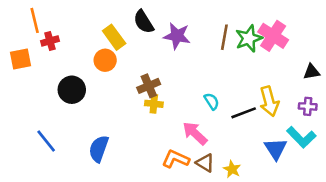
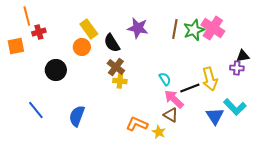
black semicircle: (144, 22) -> (112, 43), moved
brown cross: (149, 86) -> (116, 67), turned -30
purple cross: (308, 106) -> (237, 68), moved
pink arrow: (195, 133) -> (174, 99), moved
brown triangle: (205, 163) -> (171, 115), moved
yellow star: (232, 169) -> (159, 132), moved

